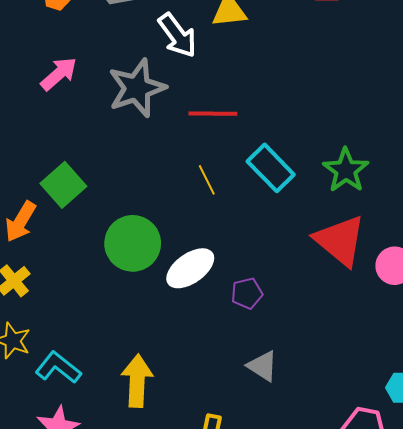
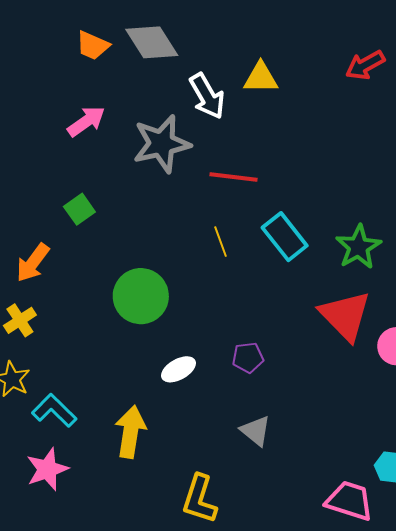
green square: (63, 185) -> (79, 209), moved, size x0.7
white ellipse: (190, 268) -> (178, 369), moved, size x0.7

